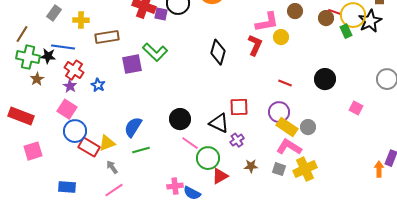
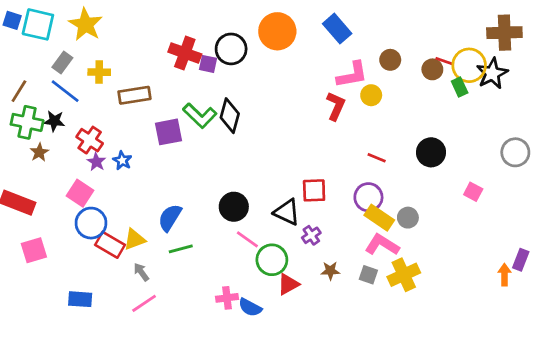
blue line: (63, 47) -> (65, 91), moved, turned 30
black diamond: (218, 52) -> (230, 116), moved
purple star: (70, 86) -> (96, 162), moved

